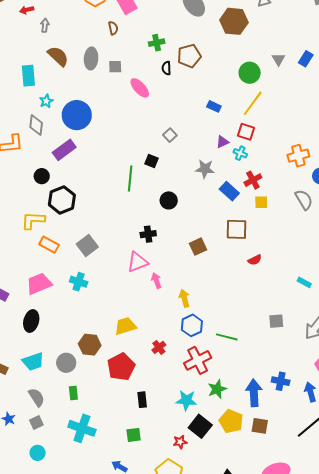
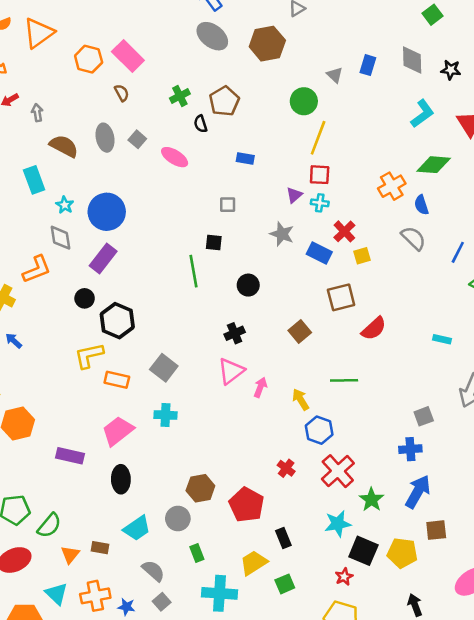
gray square: (115, 67) -> (137, 139), turned -32
blue rectangle: (214, 106) -> (245, 158), moved
gray square: (170, 135) -> (228, 205), turned -32
gray star: (205, 169) -> (282, 234), turned 30
red semicircle: (255, 260) -> (374, 329), size x1.5
pink arrow: (156, 281) -> (260, 387), turned 56
gray square: (276, 321) -> (424, 416), moved
yellow trapezoid: (125, 326) -> (254, 563), moved
green line: (227, 337) -> (344, 380), moved
blue cross: (281, 381) -> (410, 449), moved
blue arrow: (254, 393) -> (418, 492), turned 48
yellow pentagon: (231, 421) -> (402, 553), moved

